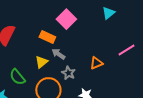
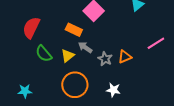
gray star: (68, 73) -> (105, 59), moved
green semicircle: (17, 77) -> (44, 54), moved

